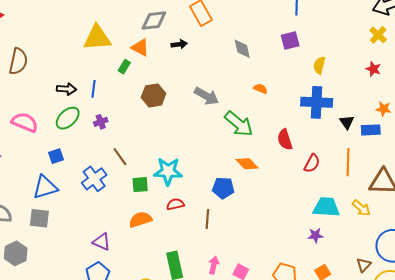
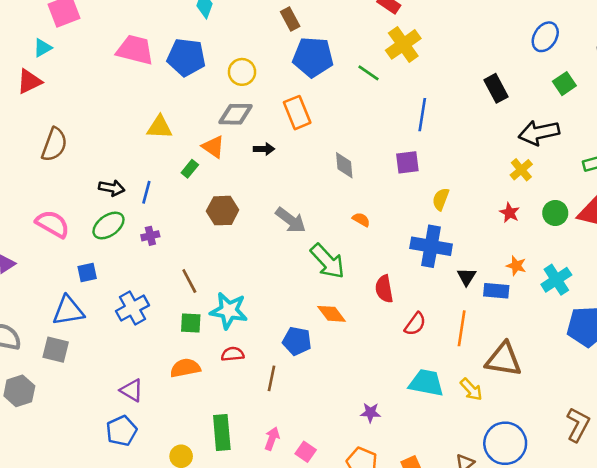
yellow triangle: (97, 38) -> (160, 127), size x0.7
brown line: (120, 157) -> (189, 281), moved
purple star: (315, 235) -> (370, 413), moved

